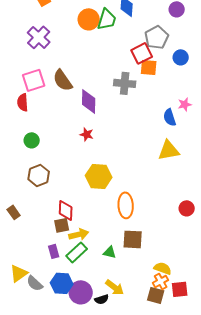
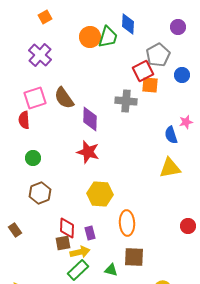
red star: (87, 134) -> (88, 152), size x1.6
purple rectangle: (54, 251) -> (90, 233), moved

